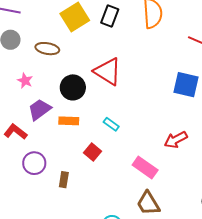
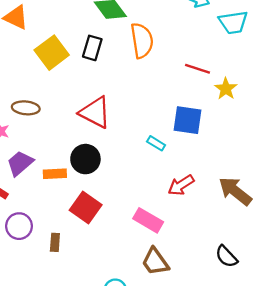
brown ellipse: (47, 49) -> (26, 108), moved
black circle: (73, 87) -> (85, 159), moved
cyan rectangle: (111, 124) -> (156, 143), moved
red square: (93, 152) -> (86, 208), size x1.5

